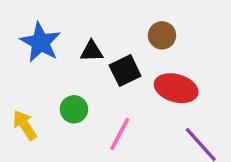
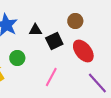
red ellipse: (176, 88) -> (83, 51), turned 35
green circle: (74, 109) -> (17, 58), moved

